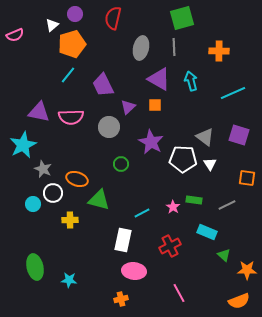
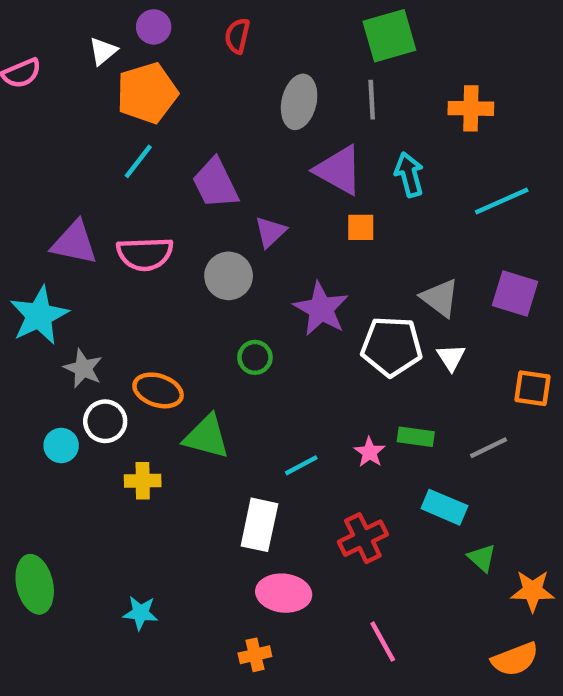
red semicircle: (113, 18) -> (237, 36), size x0.7
orange square: (155, 105) -> (361, 227), moved
green ellipse: (35, 267) -> (35, 584), moved

